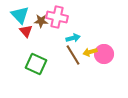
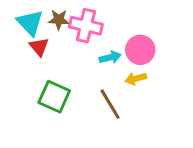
brown star: (41, 21) -> (59, 20), moved
pink circle: (104, 54) -> (140, 50), moved
brown line: (73, 55) -> (110, 104), moved

